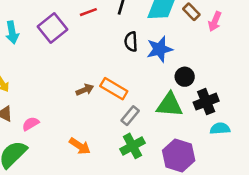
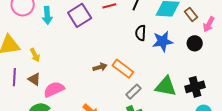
black circle: (185, 77) -> (195, 43), moved
pink semicircle: (31, 124) -> (54, 89), size x1.5

